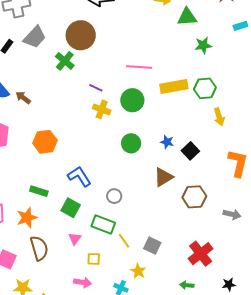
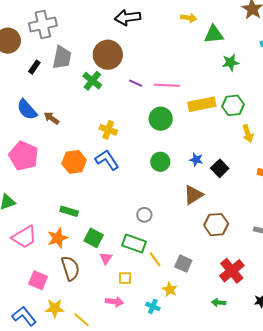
gray trapezoid: (35, 37) -> (62, 57), turned -30
purple line: (96, 88) -> (136, 83), moved
yellow cross: (102, 109) -> (108, 130), moved
blue L-shape: (79, 176) -> (107, 160), moved
brown hexagon: (194, 197) -> (216, 225), moved
green square: (71, 208) -> (94, 238), moved

